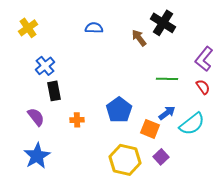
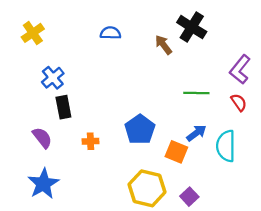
cyan semicircle: (192, 124) -> (226, 146), turned 128
purple square: (161, 157) -> (189, 197), moved

